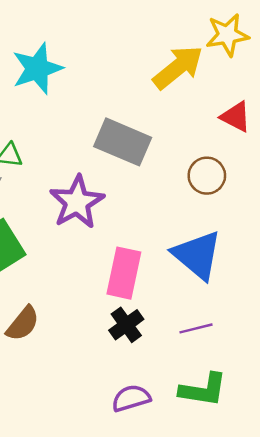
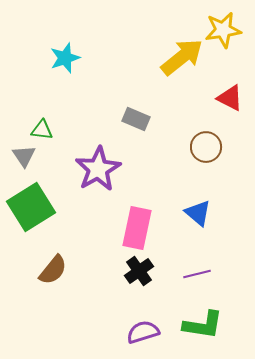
cyan star: (37, 69) -> (65, 58), size x0.7
gray rectangle: (123, 142) -> (136, 119), size x0.6
blue triangle: (197, 255) -> (198, 213), size x0.6

